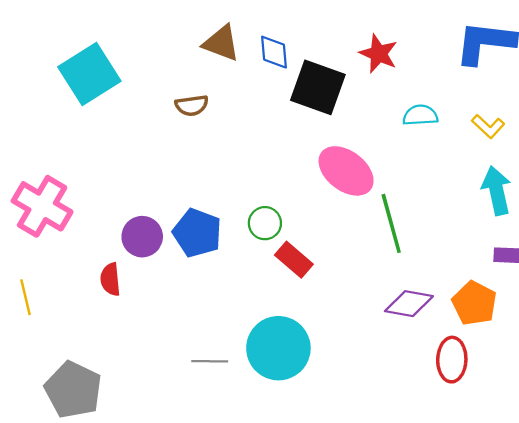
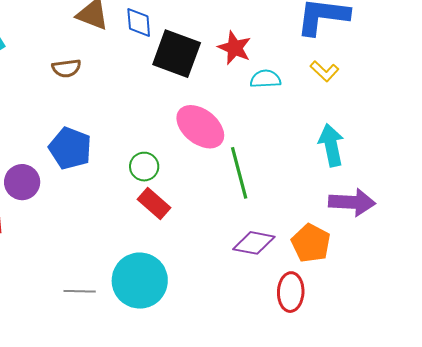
red star: (379, 54) -> (235, 48), moved
yellow L-shape: (488, 126) -> (324, 71), moved
green circle: (265, 223) -> (144, 167), moved
blue pentagon: (197, 233) -> (70, 148), moved

